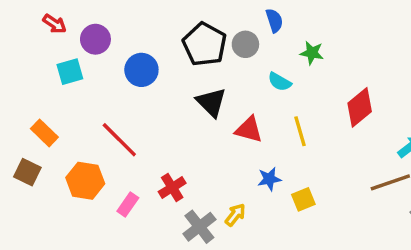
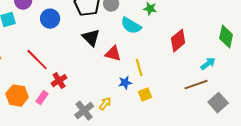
cyan semicircle: (280, 82) -> (131, 26), size x1.5
yellow line: (300, 131) -> (139, 68), moved
orange hexagon: (85, 181) -> (17, 96), moved
red cross: (172, 187) -> (59, 81), moved

